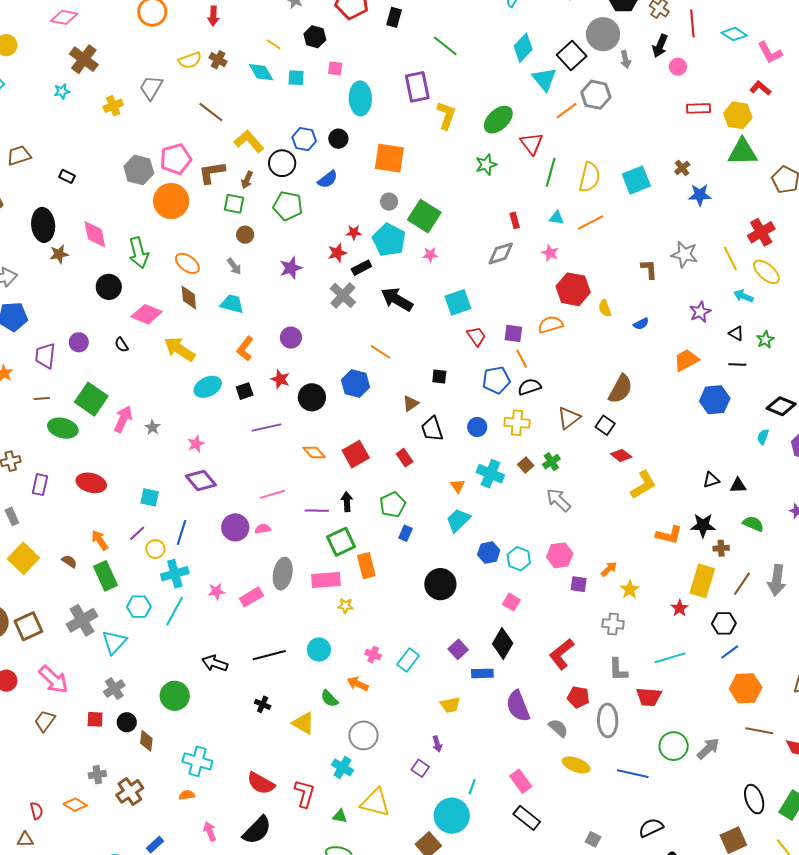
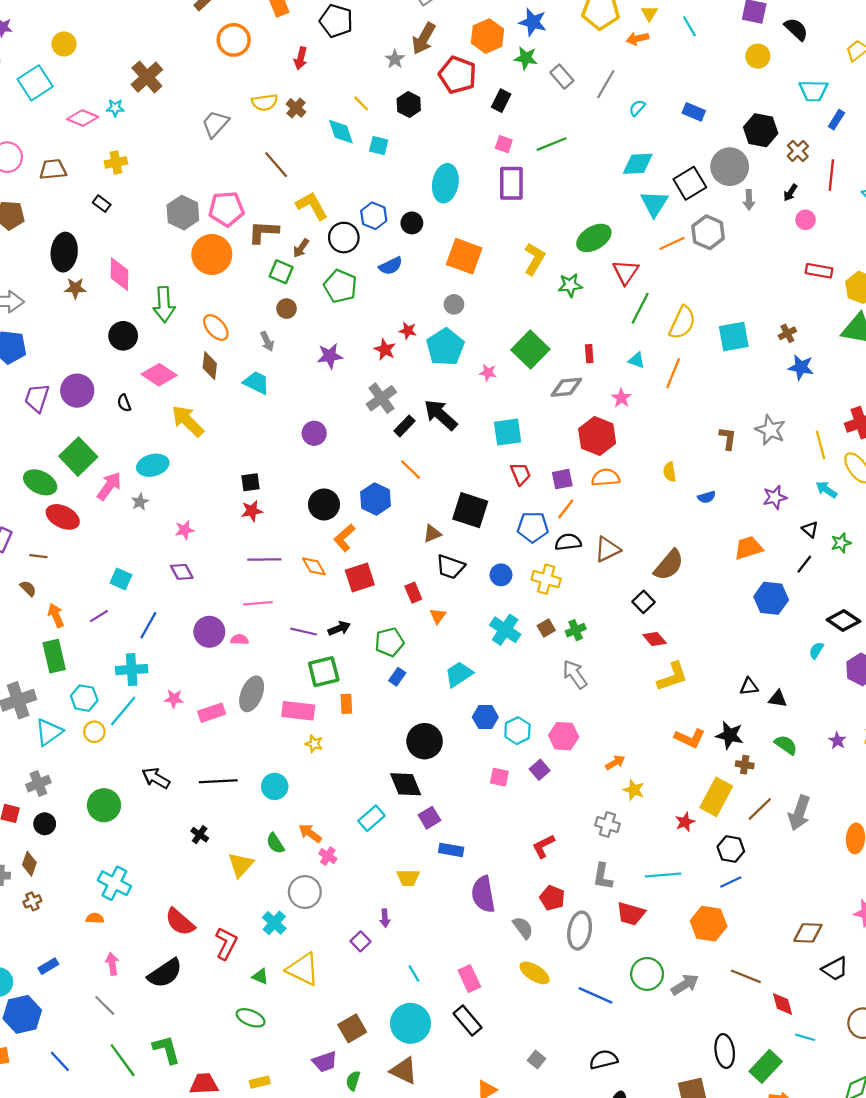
pink diamond: (64, 17) -> (83, 118), moved
green line: (445, 46) -> (552, 144), turned -72
black arrow: (660, 46) -> (790, 193), size x0.7
cyan diamond: (523, 48) -> (638, 164), turned 32
pink square: (335, 68) -> (504, 144), moved
yellow cross: (113, 106) -> (116, 162), moved
yellow L-shape: (446, 115) -> (534, 259), moved
green square: (424, 216) -> (530, 349), moved
orange line: (590, 222) -> (673, 373), turned -52
red star: (337, 253) -> (385, 350), turned 30
black rectangle: (361, 268) -> (405, 426), moved, turned -30
red hexagon: (573, 289) -> (597, 436), moved
purple square: (513, 333) -> (562, 479), turned -30
purple circle: (79, 342) -> (77, 391), size x1.5
orange L-shape: (245, 349) -> (344, 538), moved
orange line: (522, 359) -> (566, 509), turned 54
black line: (737, 365) -> (804, 564), turned -66
black square: (439, 376) -> (470, 510), size x2.0
red star: (280, 379) -> (252, 511), moved, turned 30
cyan ellipse: (208, 387) -> (153, 465), moved
brown line: (42, 399) -> (38, 556), moved
brown triangle: (569, 418) -> (607, 549), moved
purple line: (266, 427) -> (264, 559), moved
black trapezoid: (432, 429) -> (450, 567), turned -64
purple diamond: (201, 481) -> (182, 572), size x0.7
red ellipse: (91, 483) -> (63, 517), moved
orange triangle: (458, 486) -> (438, 616), moved
black arrow: (347, 502) -> (339, 628), turned 60
yellow circle: (155, 549) -> (94, 732), moved
brown semicircle: (69, 561) -> (28, 588), moved
orange rectangle: (366, 566) -> (346, 704), size x0.7
purple square: (579, 584) -> (540, 770), moved, turned 30
yellow star: (630, 589) -> (634, 790), turned -30
pink square: (511, 602) -> (499, 777), turned -30
black diamond: (503, 644) -> (406, 784), moved, turned -64
red L-shape: (562, 654) -> (543, 846), size x0.7
pink cross: (373, 655) -> (328, 856), moved
orange hexagon: (746, 688) -> (709, 924), moved
yellow triangle: (303, 723) -> (241, 865), turned 30
brown diamond: (146, 741) -> (29, 864), moved
cyan line: (472, 787) -> (414, 974), turned -63
brown cross: (130, 791) -> (32, 901), size x0.6
cyan circle: (452, 816) -> (410, 1023), moved

